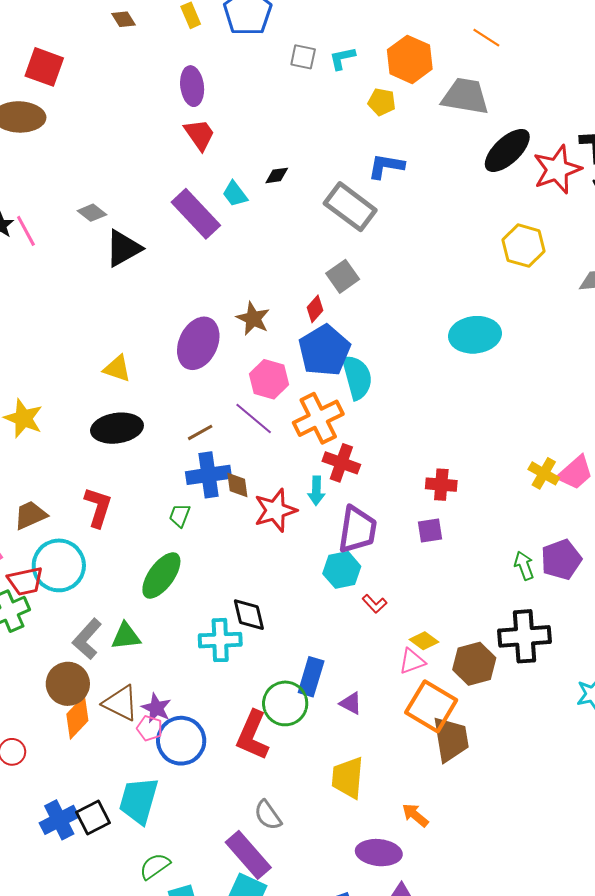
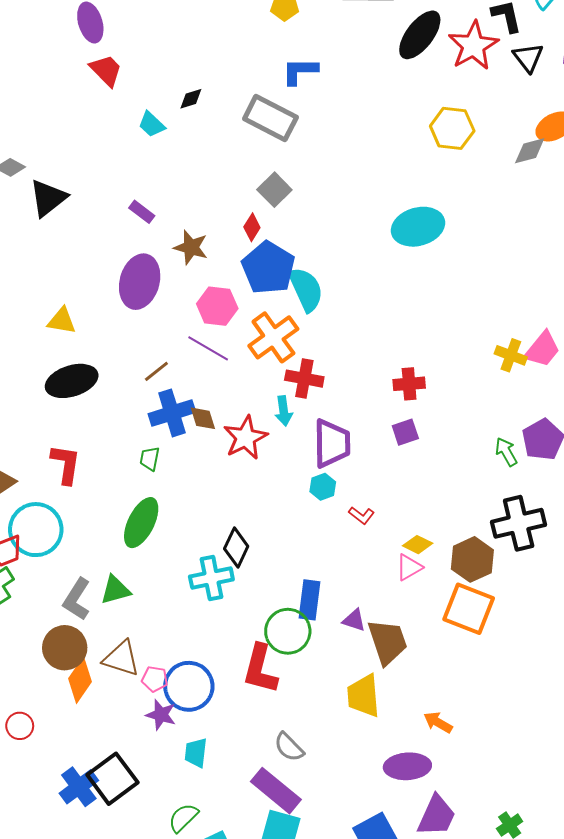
purple rectangle: (196, 214) -> (142, 212), moved, size x0.5
cyan hexagon: (342, 570) -> (323, 487), size x0.7
black diamond: (249, 615) -> (236, 548), turned 48
orange square: (431, 706) -> (469, 609), moved
purple star: (156, 708) -> (161, 715), moved
brown trapezoid: (451, 739) -> (388, 642), moved
cyan trapezoid: (139, 800) -> (196, 753), moved, size x0.6
black square: (93, 817) -> (112, 779), size x1.4

